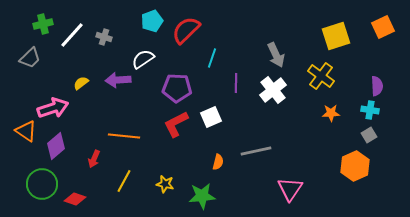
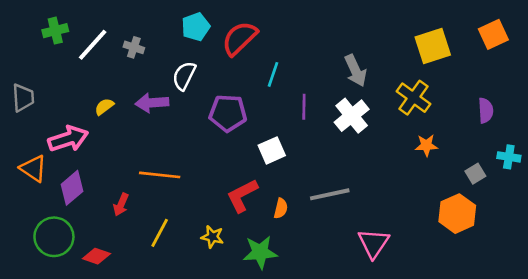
gray trapezoid: (30, 58) -> (23, 98), moved, turned -50
white semicircle: (143, 59) -> (184, 76), turned -30
cyan cross: (370, 110) -> (509, 157), moved
red L-shape: (176, 124) -> (242, 196), moved

